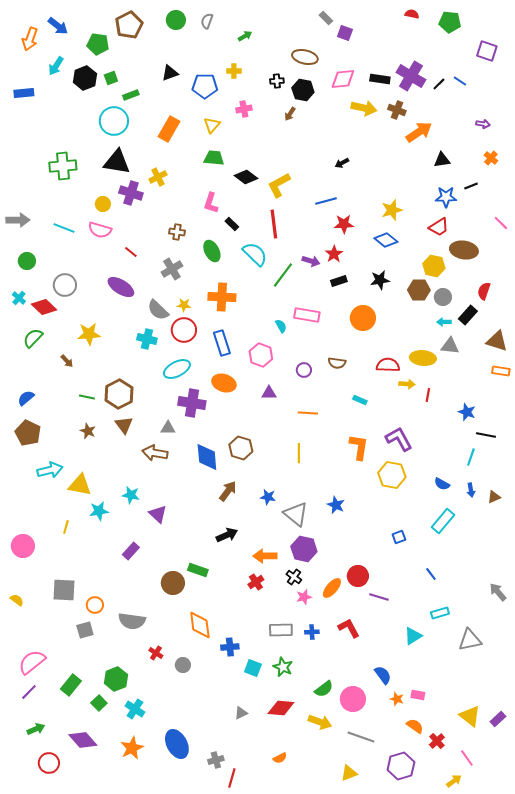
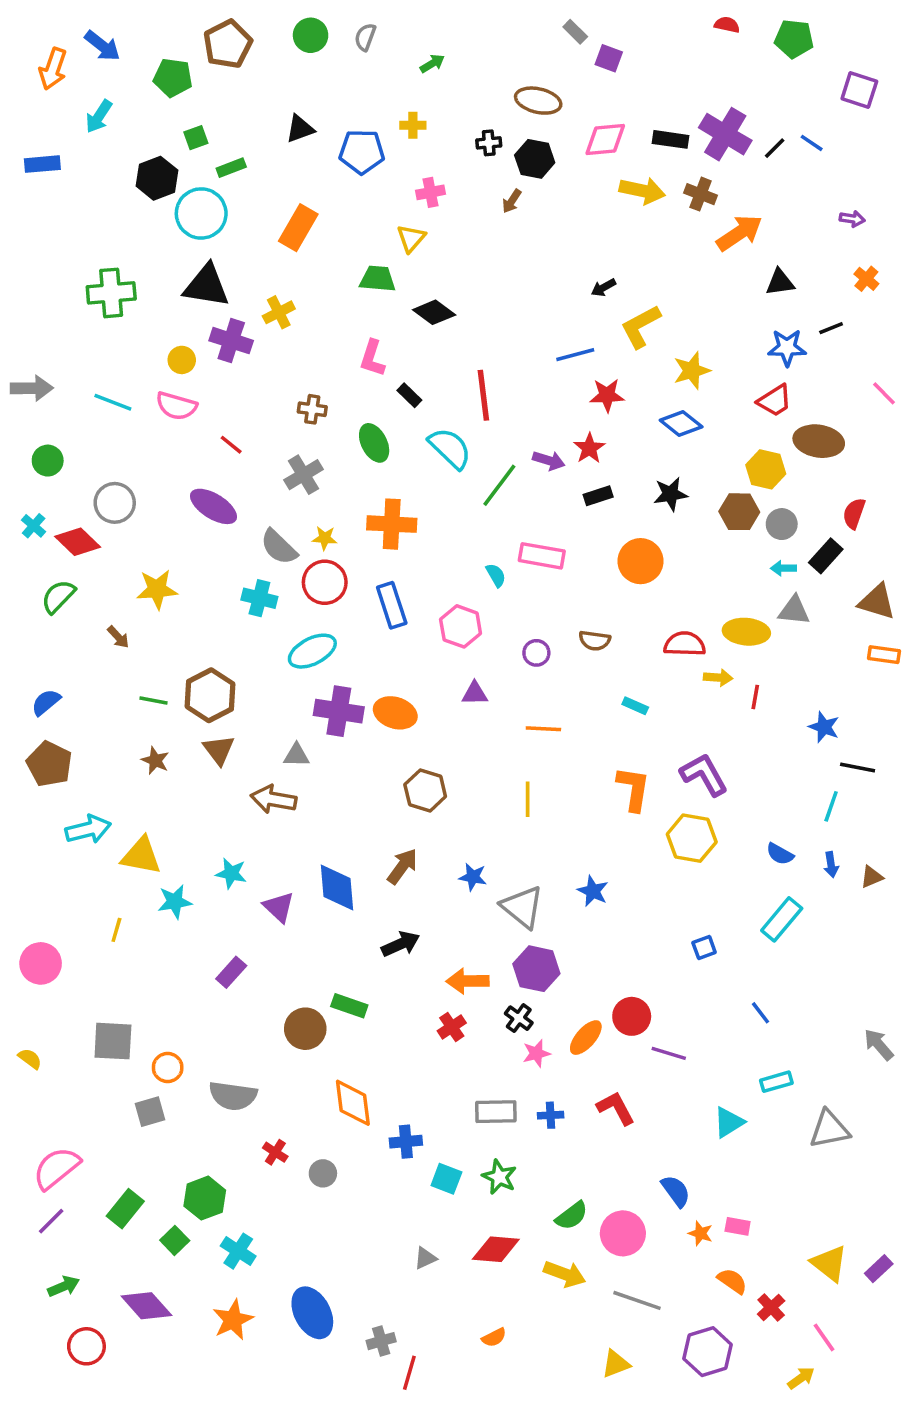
black hexagon: (85, 78) -> (157, 178), moved
yellow triangle: (212, 125) -> (411, 238), moved
yellow L-shape: (279, 185) -> (641, 326), moved
orange ellipse: (224, 383) -> (395, 713), moved
blue diamond: (207, 457) -> (337, 888), moved

